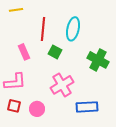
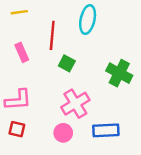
cyan ellipse: (73, 29) -> (88, 19), moved
pink rectangle: (24, 52) -> (22, 52), moved
pink circle: (37, 109) -> (63, 133), moved

